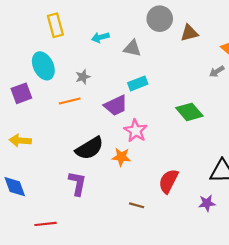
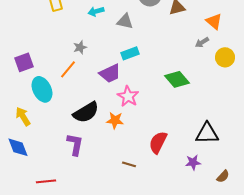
cyan ellipse: (43, 66) -> (42, 89), moved
orange line: (70, 101) -> (68, 69), turned -36
yellow arrow: (20, 141) -> (23, 116), moved, turned 54

